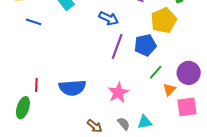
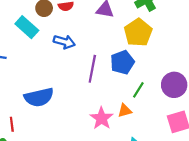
blue arrow: (109, 18) -> (64, 42), moved
blue semicircle: (72, 88) -> (39, 97), moved
orange triangle: (169, 90) -> (125, 111), moved, turned 40

